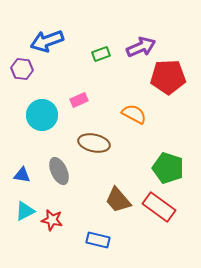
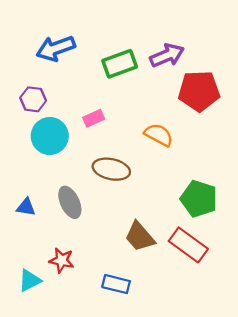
green rectangle: (101, 54) -> (120, 64), size x1.6
purple hexagon: (22, 69) -> (33, 99), moved
cyan triangle: (25, 211) -> (30, 280), moved

